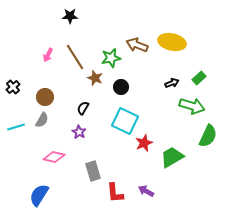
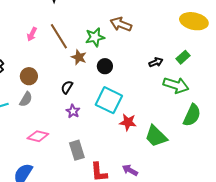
yellow ellipse: (172, 42) -> (194, 21), moved
purple star: (79, 132) -> (73, 111), moved
red star: (144, 143) -> (128, 122), turned 30
green trapezoid: (172, 157) -> (156, 136), turned -105

